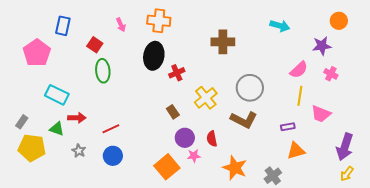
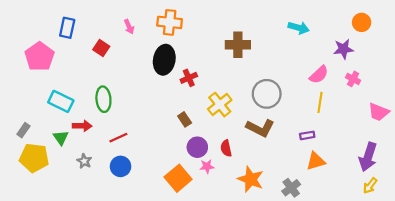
green ellipse: (103, 71) -> (103, 99), moved
pink trapezoid: (321, 114) -> (379, 112), moved
green triangle: (57, 129) -> (61, 138), turned 35

